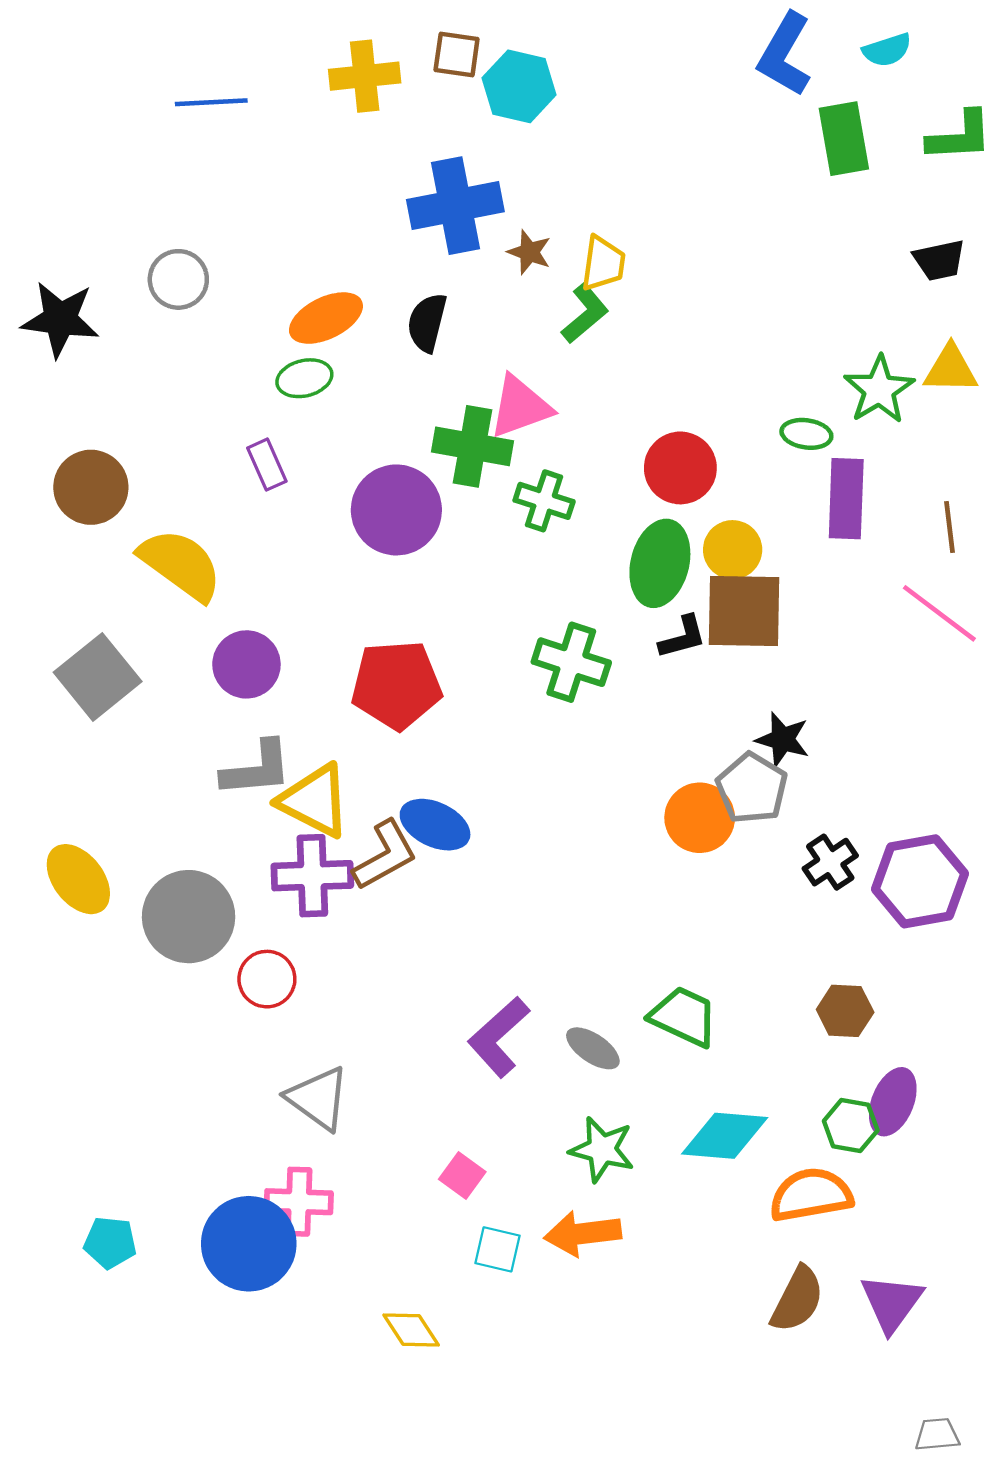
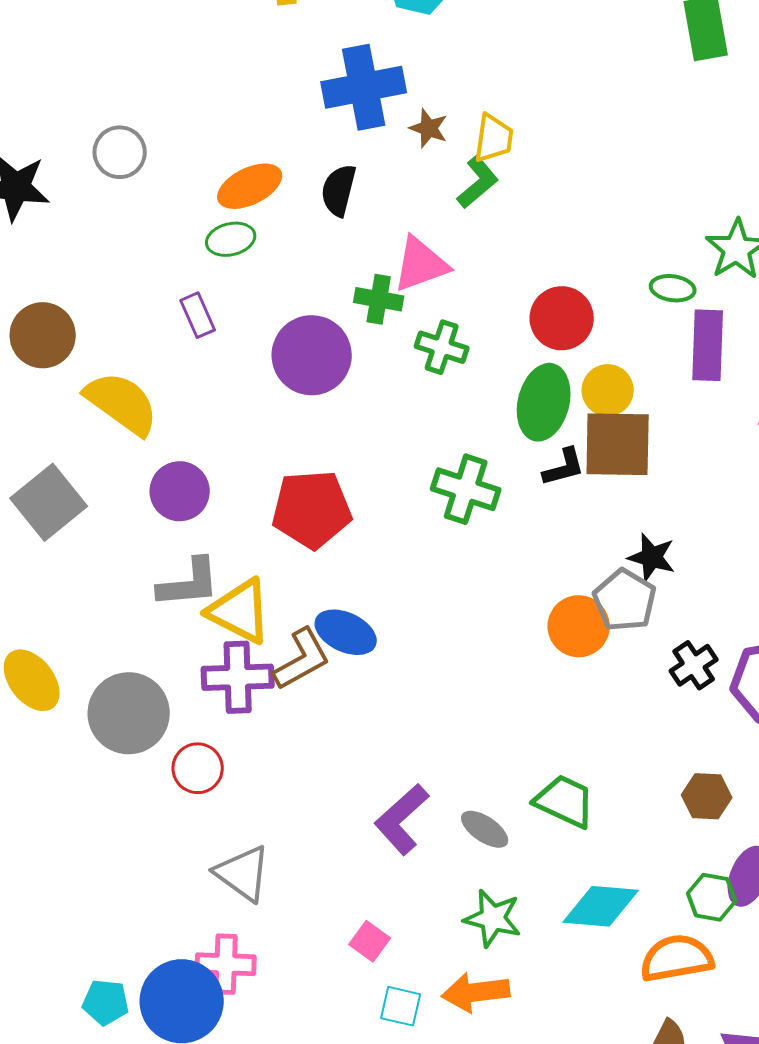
green cross: (472, 446) -> (379, 299), size x0.7
cyan pentagon: (110, 1243) -> (106, 1002), moved

